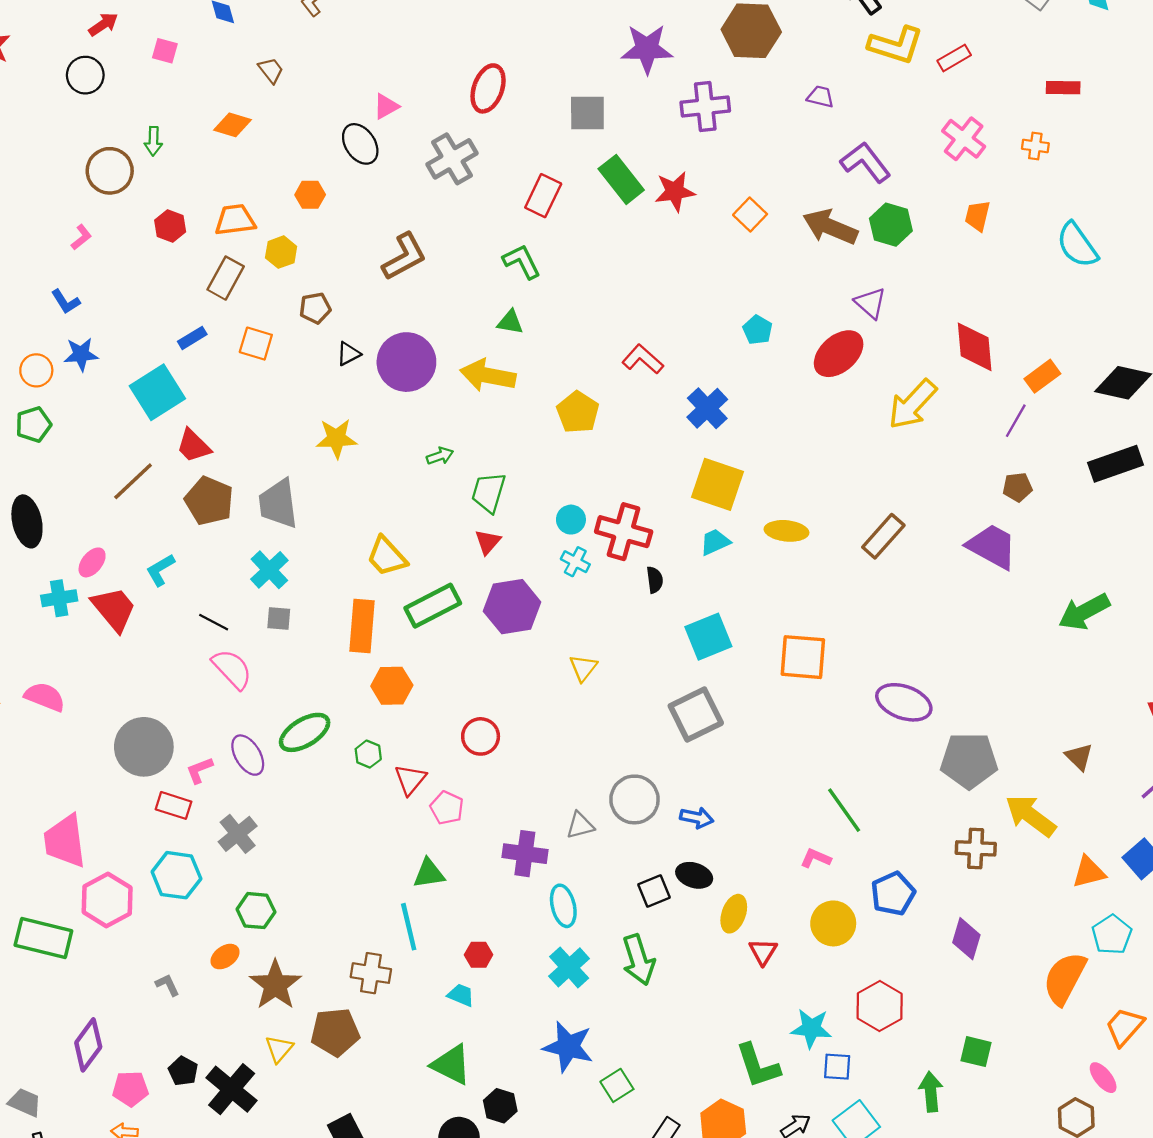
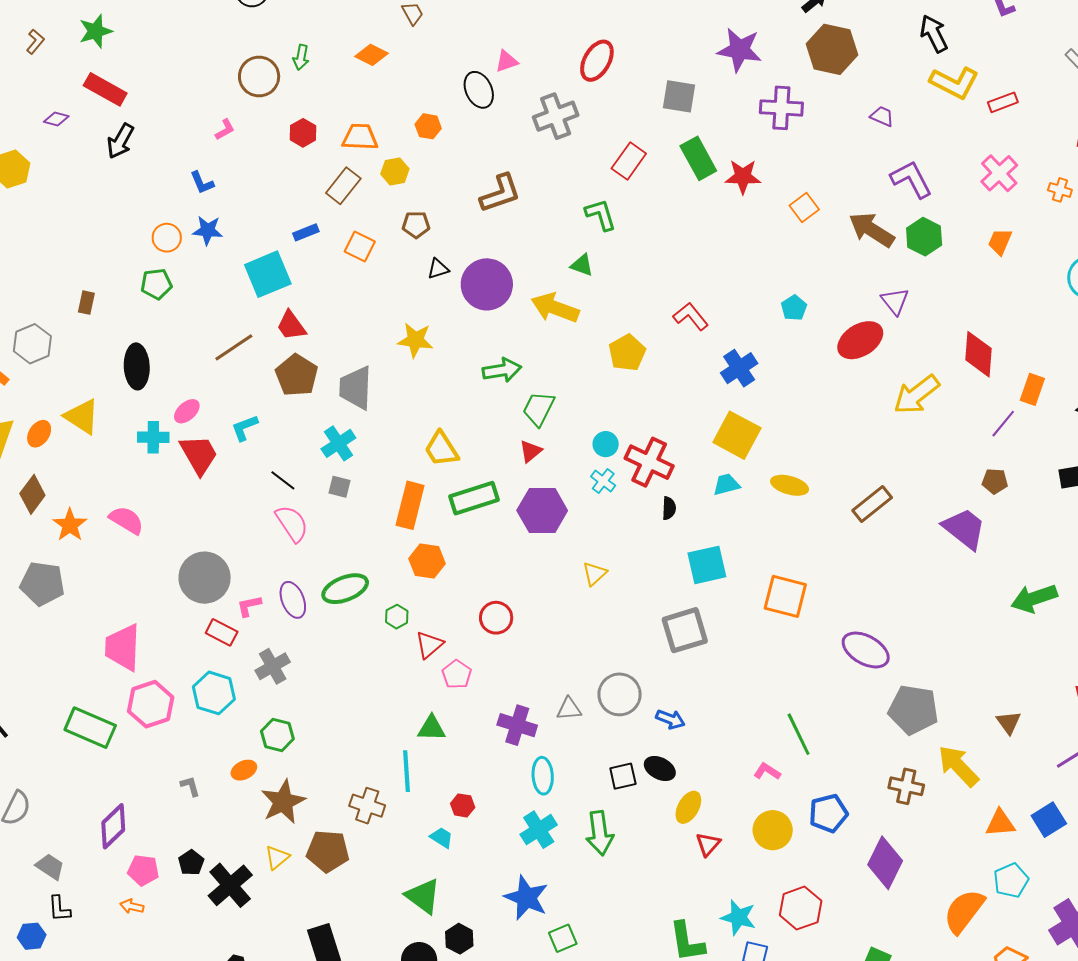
orange rectangle: (1042, 376) -> (1032, 389), turned -44
green arrow: (440, 456) -> (502, 370), size x1.6
purple diamond: (966, 939) -> (885, 863), size x1.4

